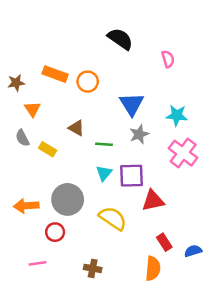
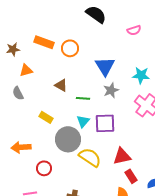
pink semicircle: (168, 59) -> (134, 30), turned 88
orange triangle: (32, 109) -> (26, 70), turned 48
yellow rectangle: (48, 149) -> (46, 117), moved
gray circle: (68, 199) -> (68, 139), moved
red triangle: (153, 201) -> (122, 156), moved

